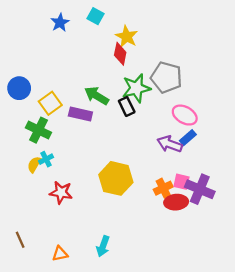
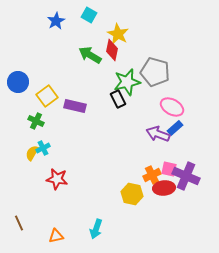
green arrow: (97, 96) -> (90, 55), moved
green cross: (38, 130) -> (36, 121), size x0.7
yellow hexagon: (116, 178) -> (132, 194), moved, size x0.7

